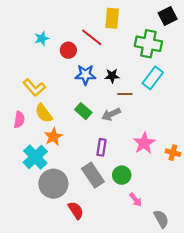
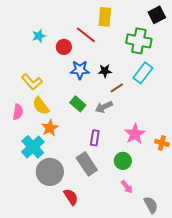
brown line: (125, 94) -> (117, 88), turned -32
green circle: (122, 175) -> (123, 161), moved

